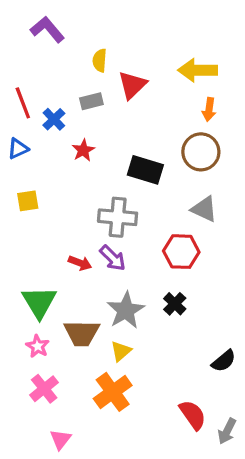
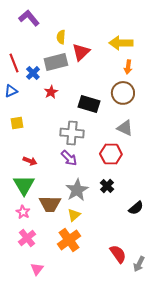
gray rectangle: (91, 101) -> (56, 62), size x1.6
red arrow: (80, 263) -> (30, 161), moved
black semicircle: (224, 361) -> (136, 208), moved

